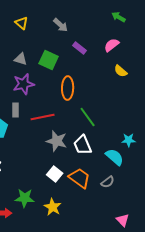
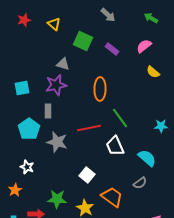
gray arrow: (61, 25) -> (108, 15), moved
gray triangle: (21, 59) -> (63, 64), moved
green square: (49, 60) -> (83, 41), moved
red line: (43, 117) -> (89, 128), moved
cyan star: (129, 140) -> (161, 126), moved
gray star: (57, 141) -> (57, 142), moved
orange trapezoid: (80, 178) -> (112, 197), moved

